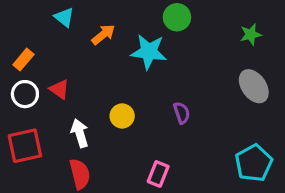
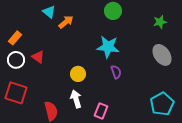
cyan triangle: (64, 17) -> (49, 12), moved
cyan star: (149, 52) -> (108, 47), moved
white arrow: (80, 133) -> (76, 99), moved
red square: (25, 146) -> (16, 93), turned 30

